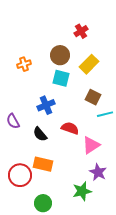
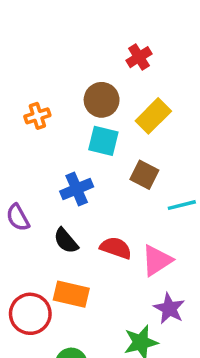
brown square: (93, 97) -> (144, 175), moved
red semicircle: (70, 128) -> (116, 248), moved

